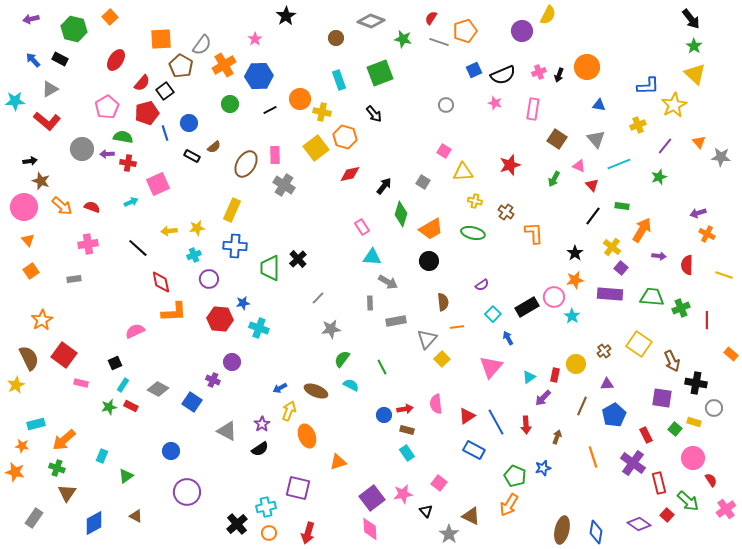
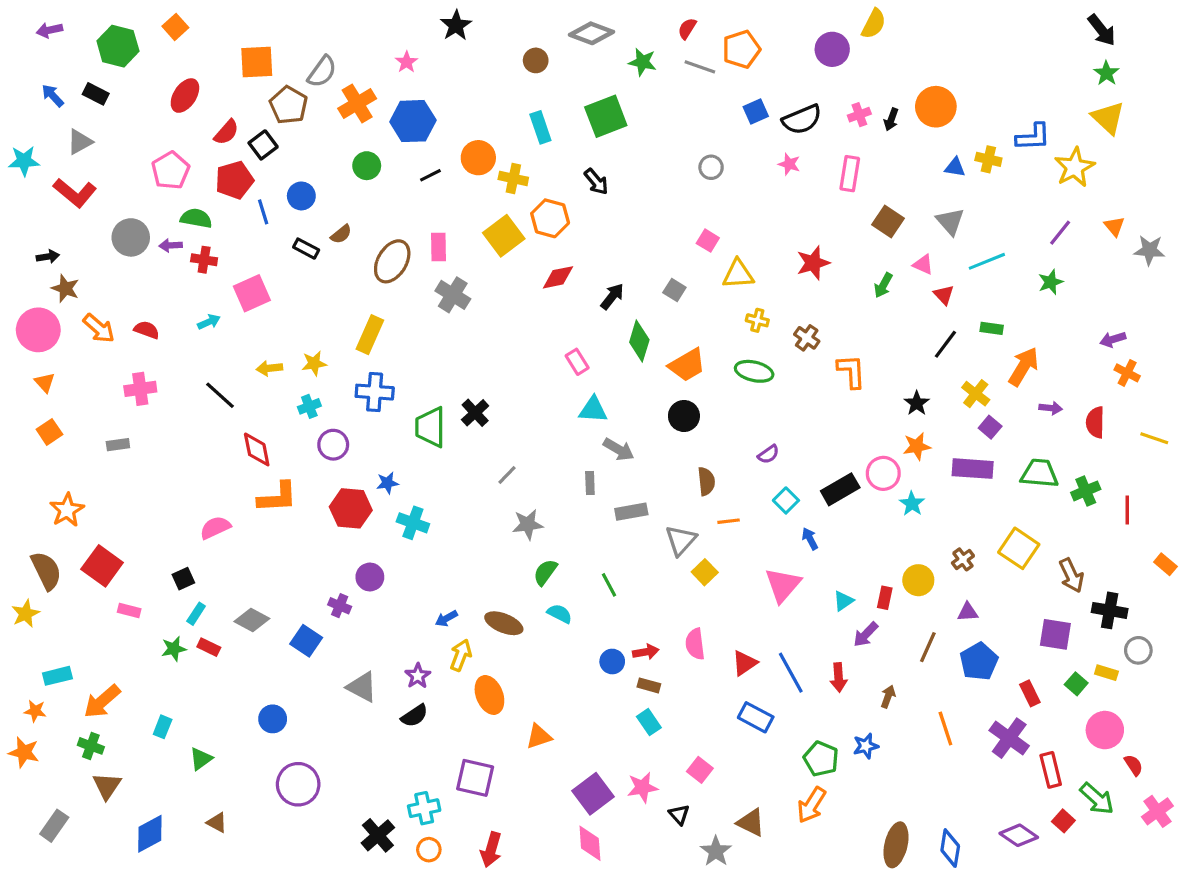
yellow cross: (638, 125) -> (988, 159), moved, turned 35

